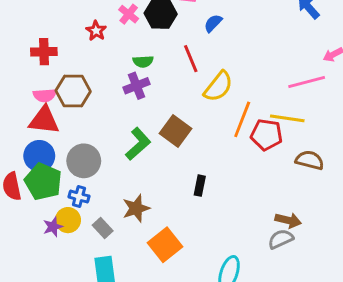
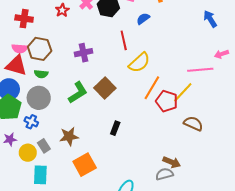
green semicircle: (143, 61) -> (41, 74), moved
yellow line: (287, 118) -> (183, 92), turned -65
yellow circle: (68, 220) -> (28, 153), moved

